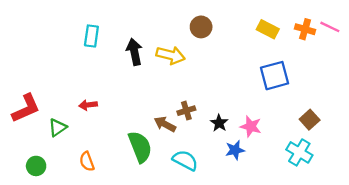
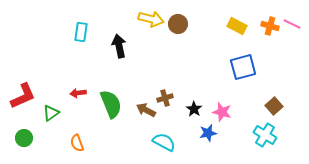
yellow arrow: (171, 55) -> (151, 19), moved
green semicircle: (140, 147) -> (111, 104), moved
green circle: (36, 166) -> (24, 138), moved

